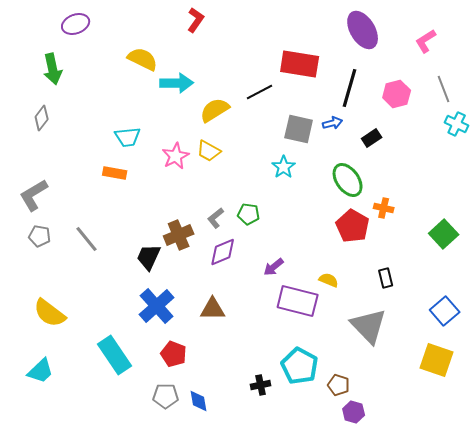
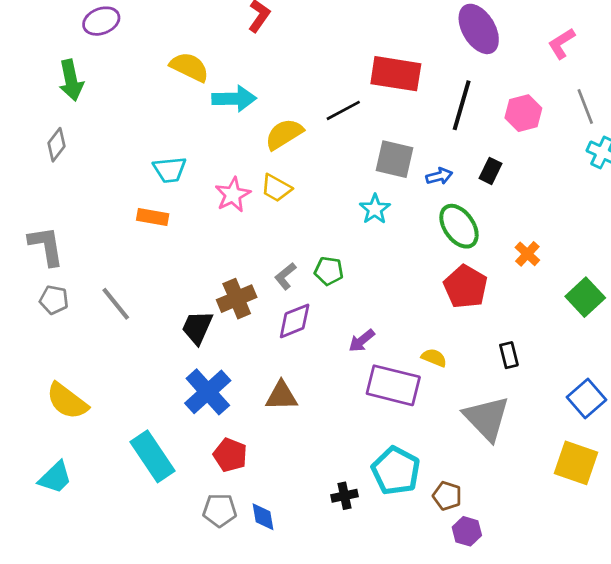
blue arrow: (333, 123) -> (439, 176), moved
black rectangle: (372, 138) -> (491, 171), turned -30
gray L-shape: (34, 195) -> (46, 246), turned 112
orange cross: (384, 208) -> (527, 254), moved, turned 30

